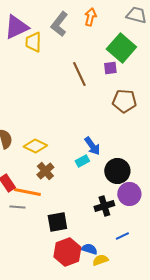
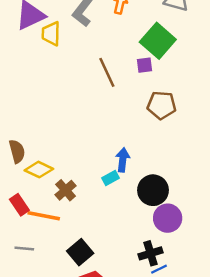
yellow diamond: (35, 146) -> (39, 170), moved
blue arrow: (92, 146) -> (123, 160), turned -138
black cross: (104, 206) -> (151, 253), moved
gray line: (17, 207) -> (24, 248), moved
black square: (57, 222) -> (80, 252), turned -30

